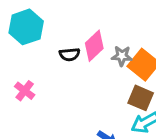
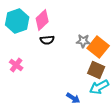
pink diamond: (94, 46) -> (42, 20), moved

